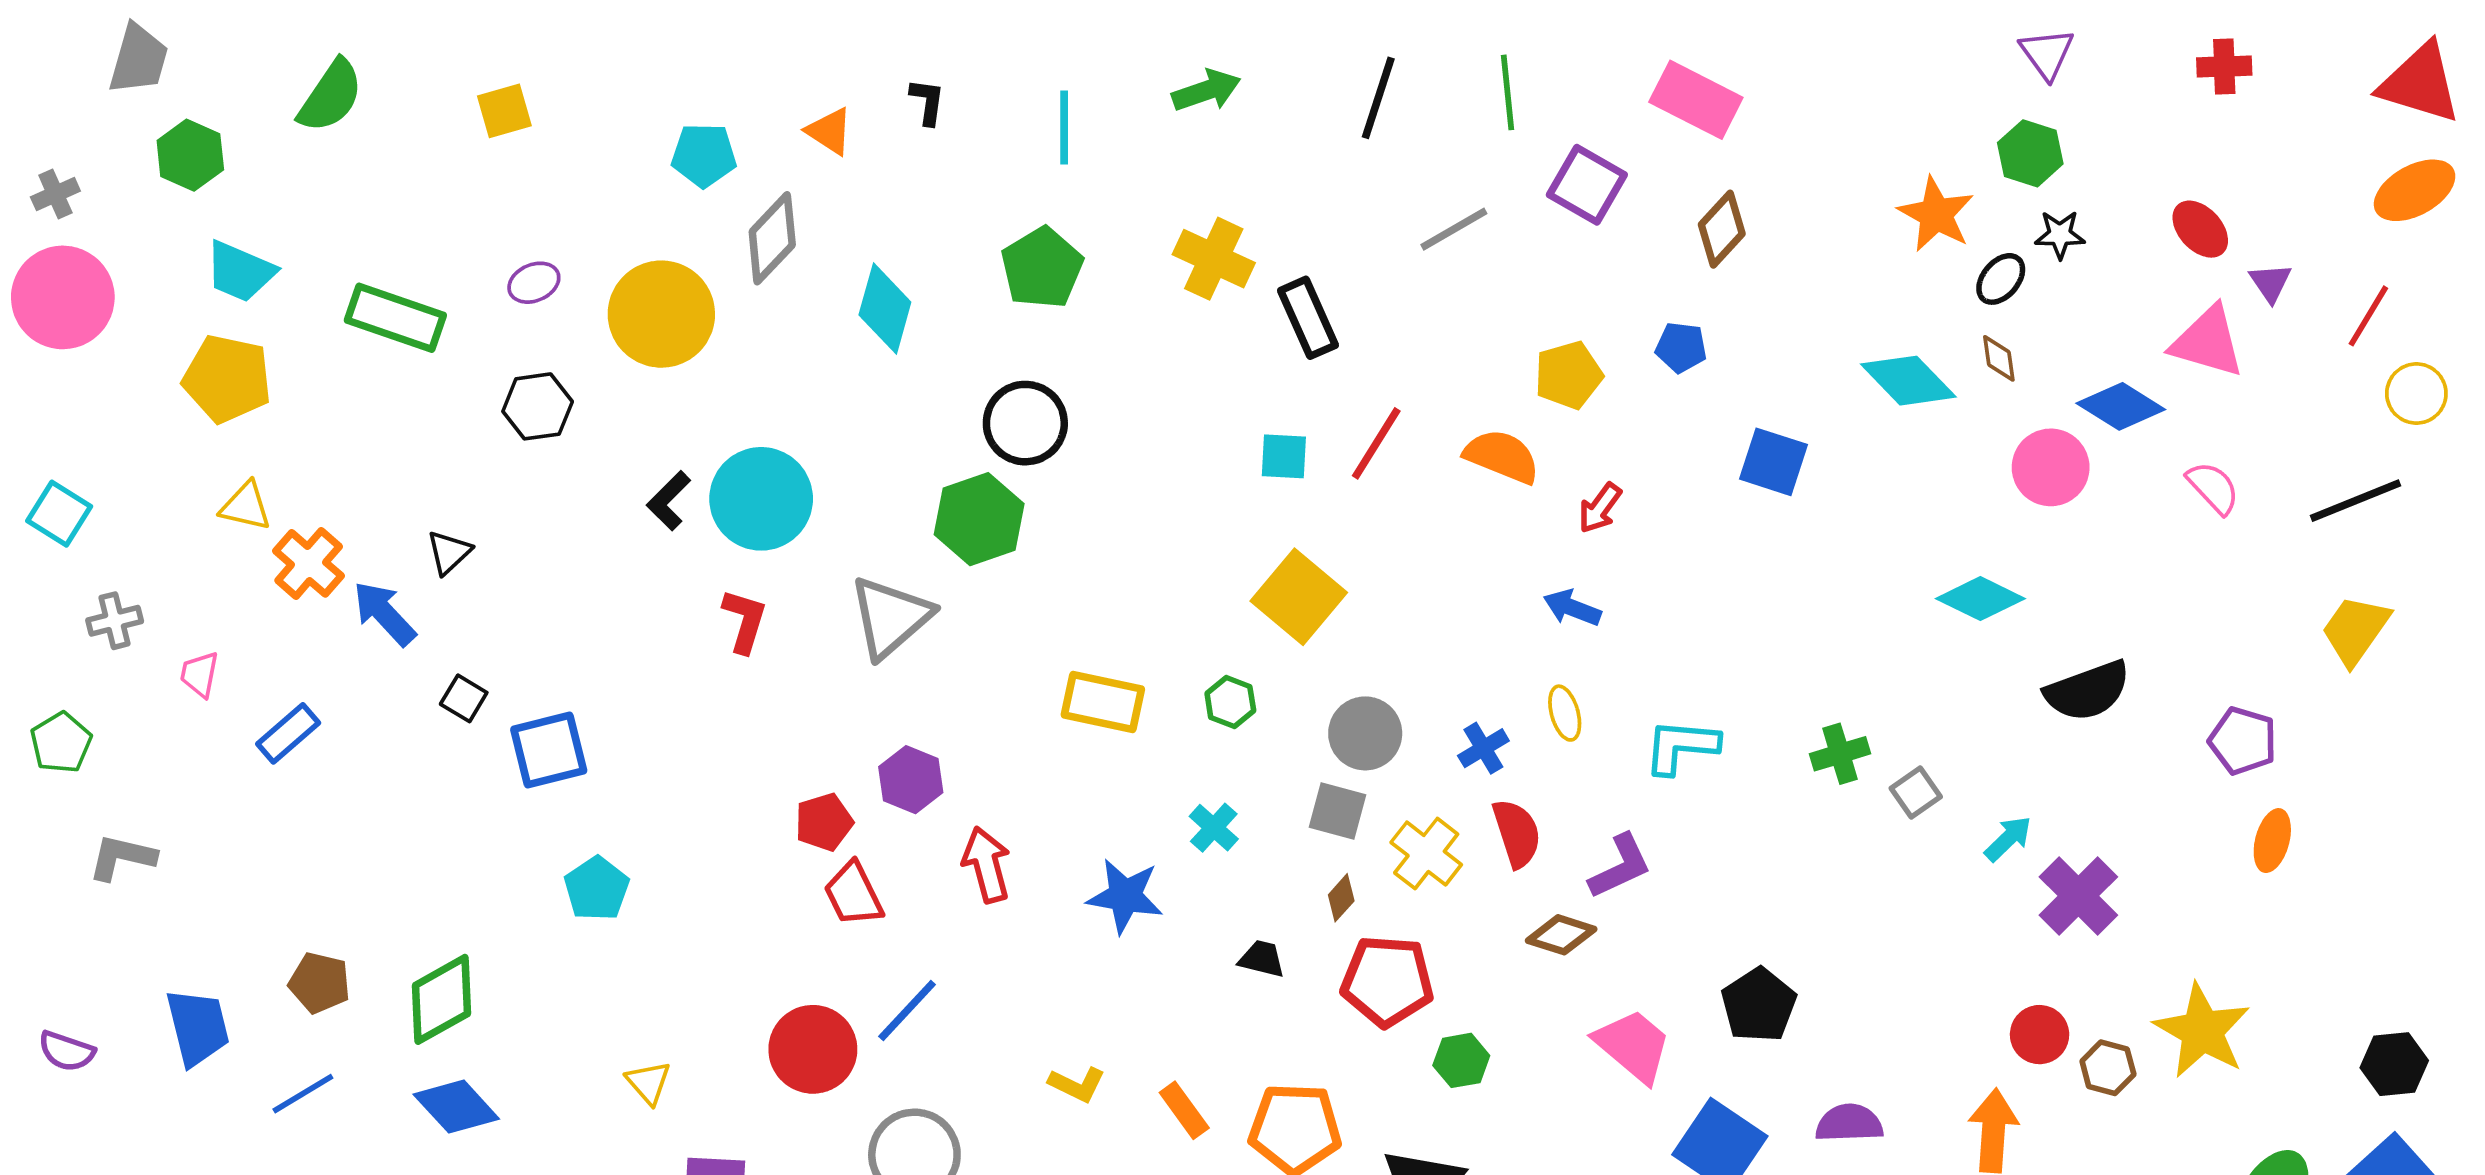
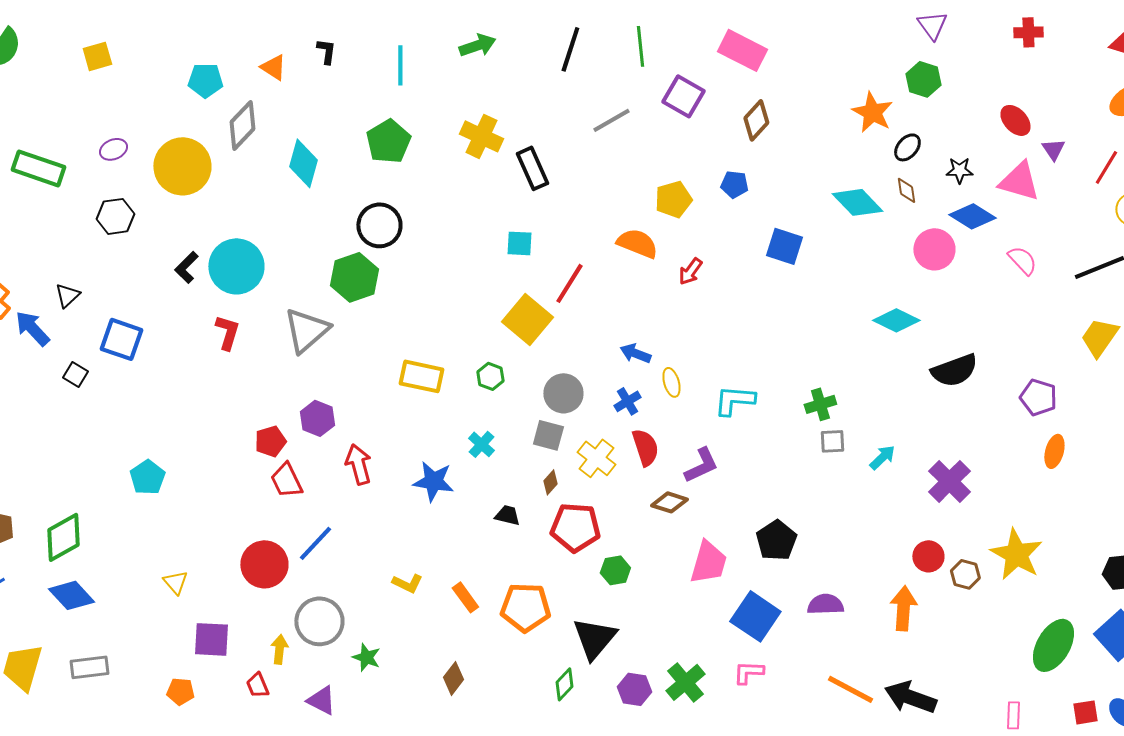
black star: (2060, 235) -> (959, 170), moved
red line: (1376, 443) -> (569, 283), moved
blue arrow: (1572, 608) -> (635, 353), moved
blue square: (549, 750) -> (121, 339), moved, turned 33
gray square: (1916, 793) -> (832, 441), moved, turned 32
cyan arrow: (2008, 839) -> (882, 457), moved
pink trapezoid: (1633, 1046) -> (708, 562), turned 66

